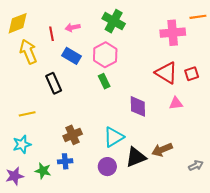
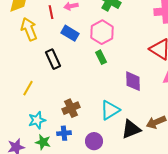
yellow line: (27, 114) -> (28, 88), turned -49
cyan star: (22, 144) -> (37, 120), moved
purple circle: (107, 167) -> (94, 141), moved

